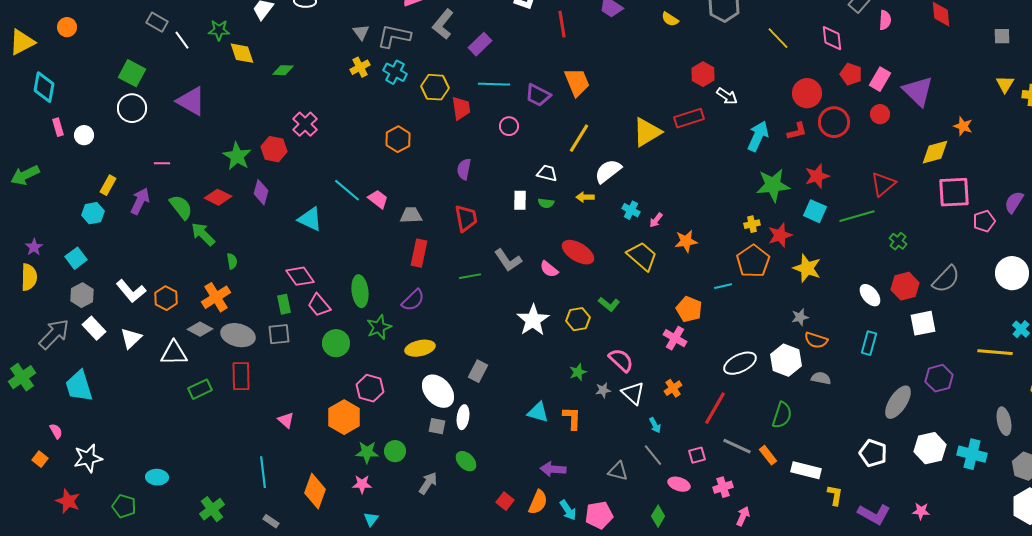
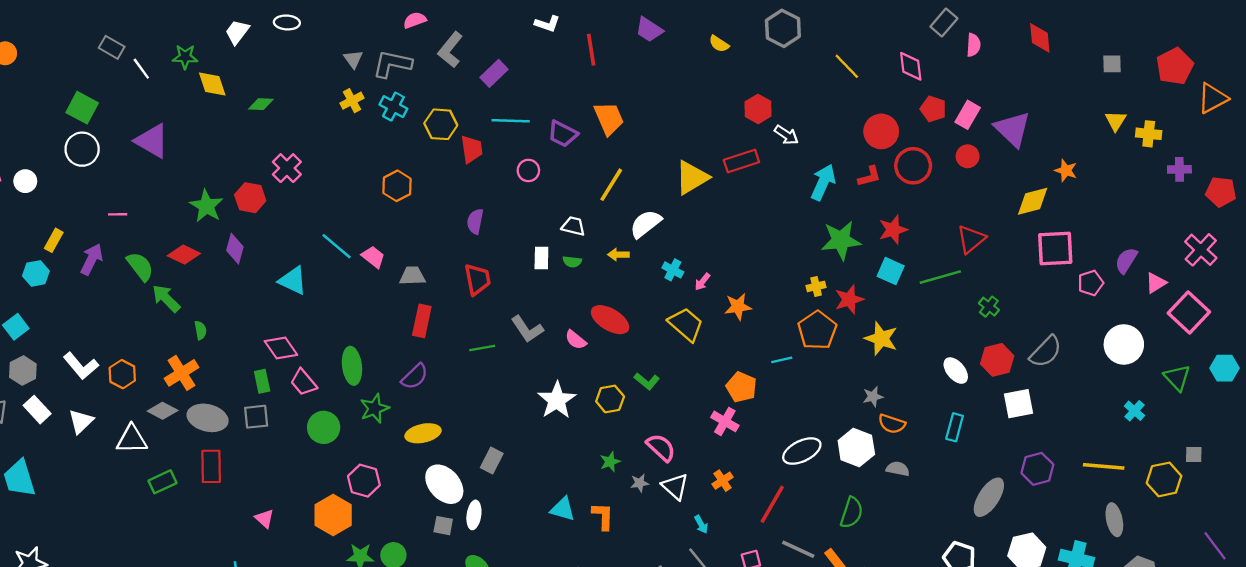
yellow line: (995, 352) -> (1104, 466), moved

